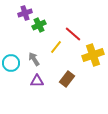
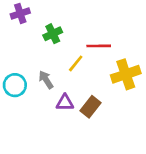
purple cross: (25, 13) -> (20, 13), moved
red line: (73, 34) -> (99, 46), turned -42
purple triangle: (37, 81) -> (65, 103), moved

